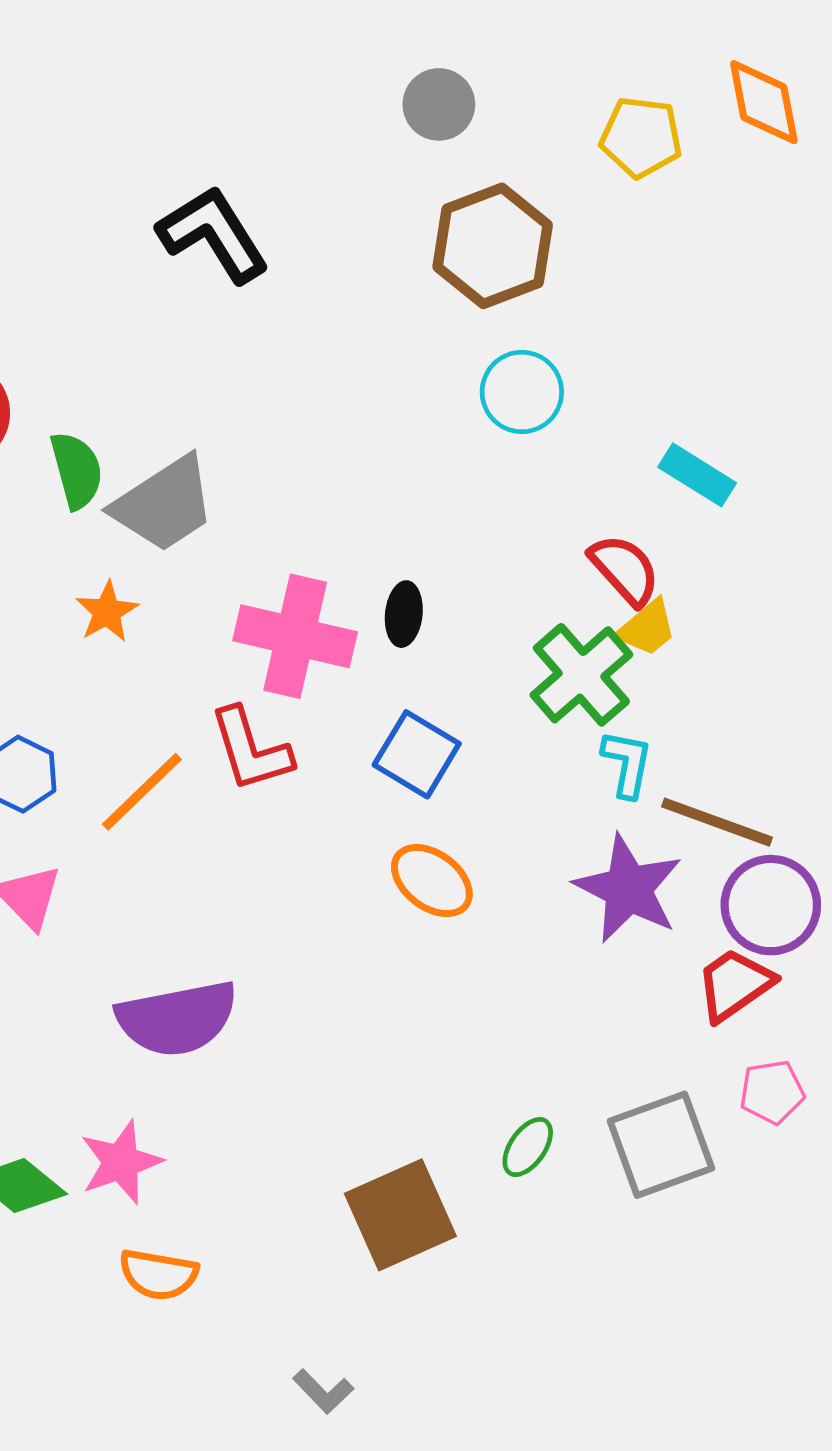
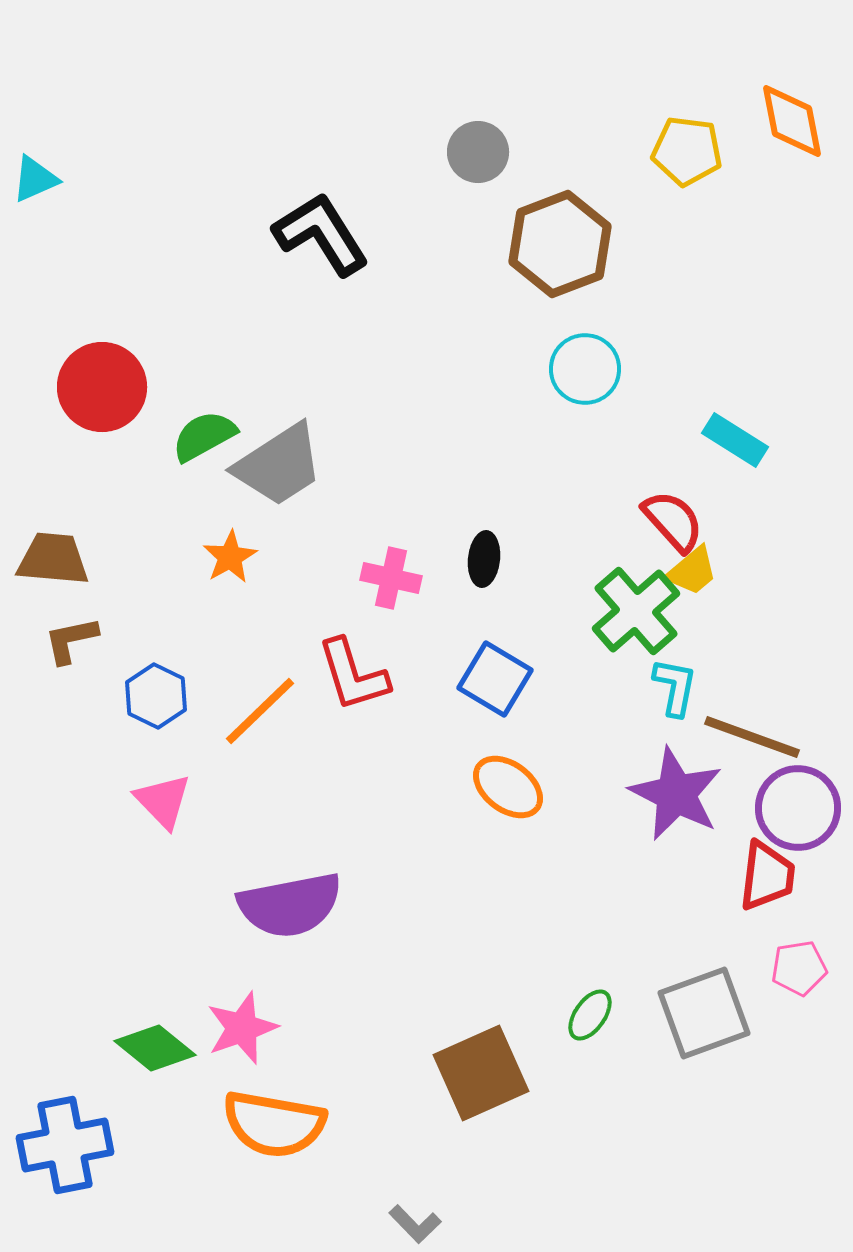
gray circle: (439, 104) -> (478, 152), moved
green semicircle: (77, 470) -> (204, 436), turned -104
pink cross: (295, 636) -> (391, 578), size x0.6
red trapezoid: (735, 985) -> (767, 876), turned 132
orange semicircle: (158, 1274) -> (274, 1124), size x1.5

